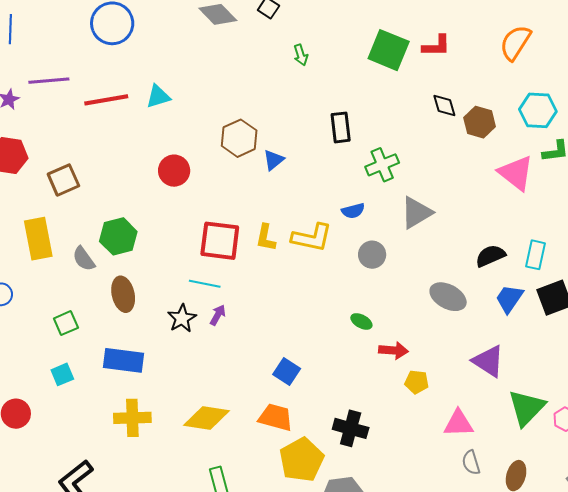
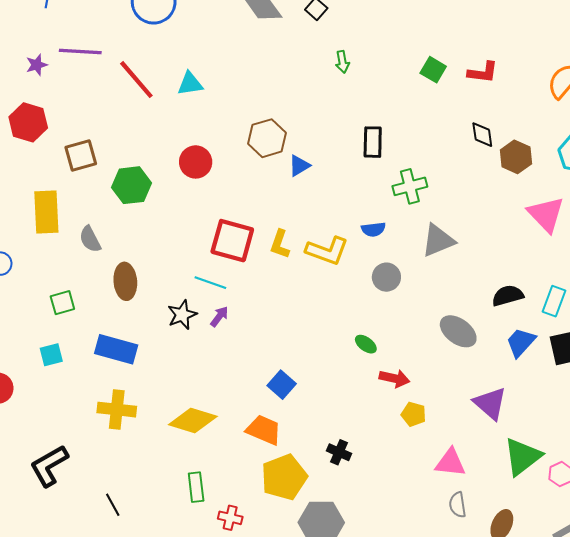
green square: (389, 50) -> (433, 70), size x0.6
red line: (106, 100) -> (136, 80), turned 51
green hexagon: (118, 236) -> (132, 185), moved
black cross: (351, 428) -> (339, 452), size x0.7

